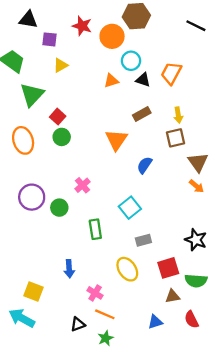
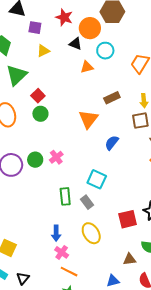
black triangle: (143, 80) -> (75, 44), moved
green circle: (59, 208) -> (35, 160), moved
cyan square: (130, 208) -> (97, 179), turned -30
gray rectangle: (143, 240) -> (87, 202), moved, turned 64
red square: (168, 268) -> (128, 219), moved
blue arrow: (69, 269) -> (56, 233), moved
black triangle: (78, 324) -> (23, 278), moved, turned -32

